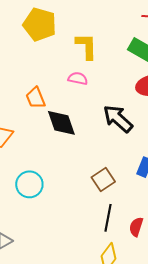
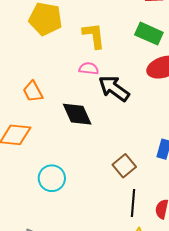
orange trapezoid: (35, 98) -> (33, 92), moved
black arrow: (118, 119) -> (114, 88), moved

